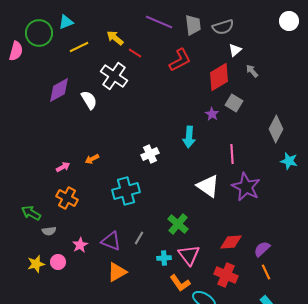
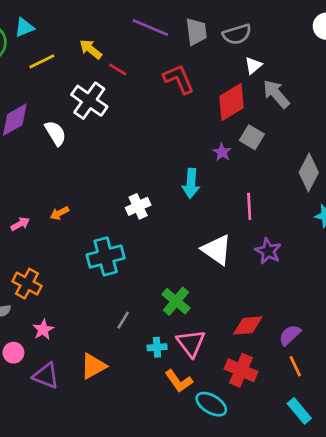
red L-shape: (180, 60) -> (179, 79), turned -85
gray arrow: (252, 71) -> (276, 94), size x1.6
purple star: (246, 187) -> (268, 251), size x0.7
orange cross: (67, 198) -> (27, 284), moved
purple triangle: (111, 241) -> (46, 376), moved

